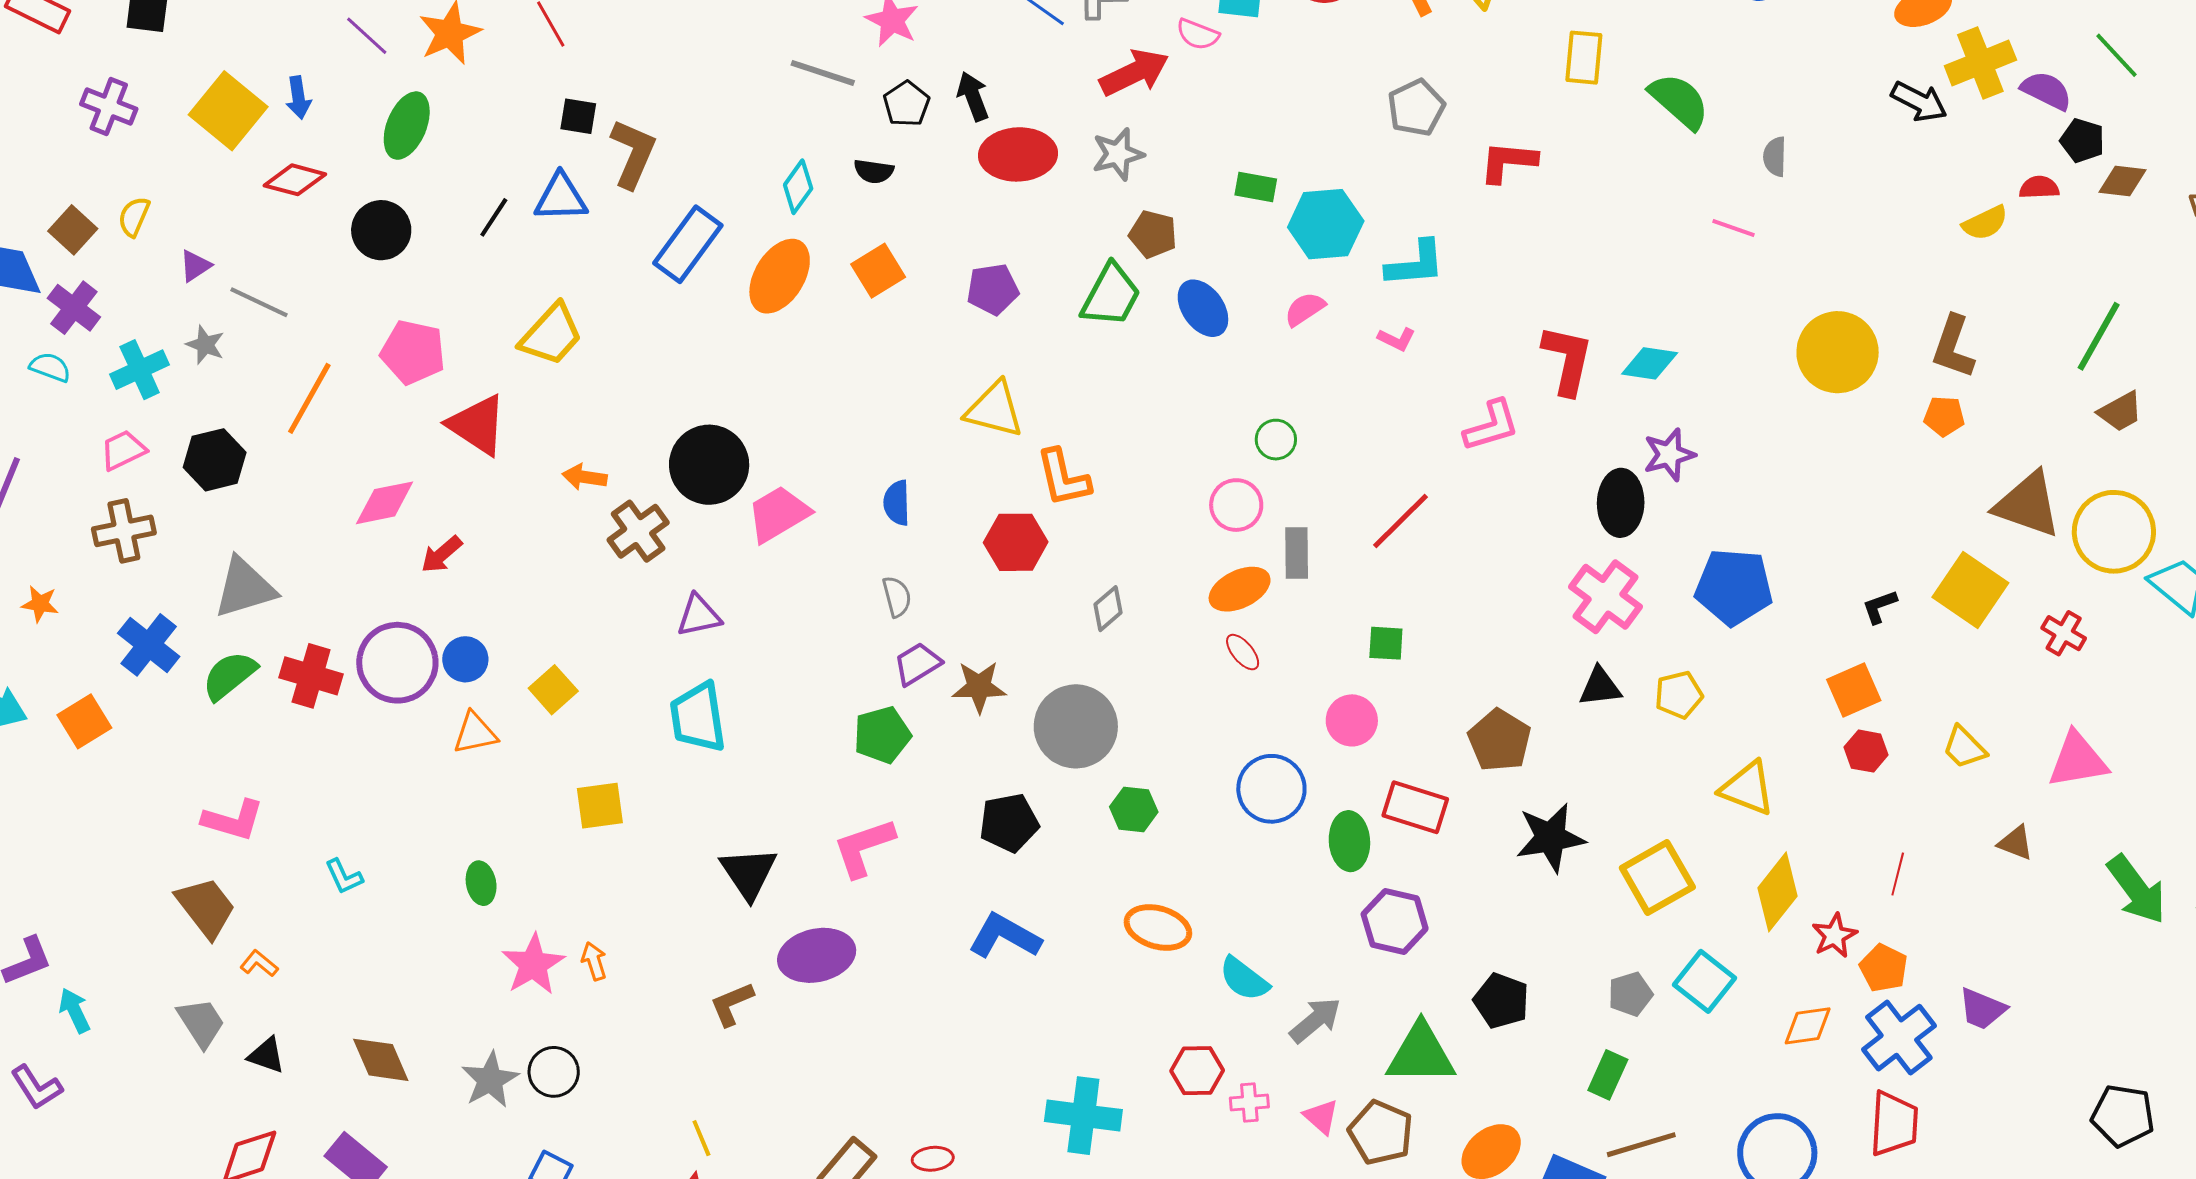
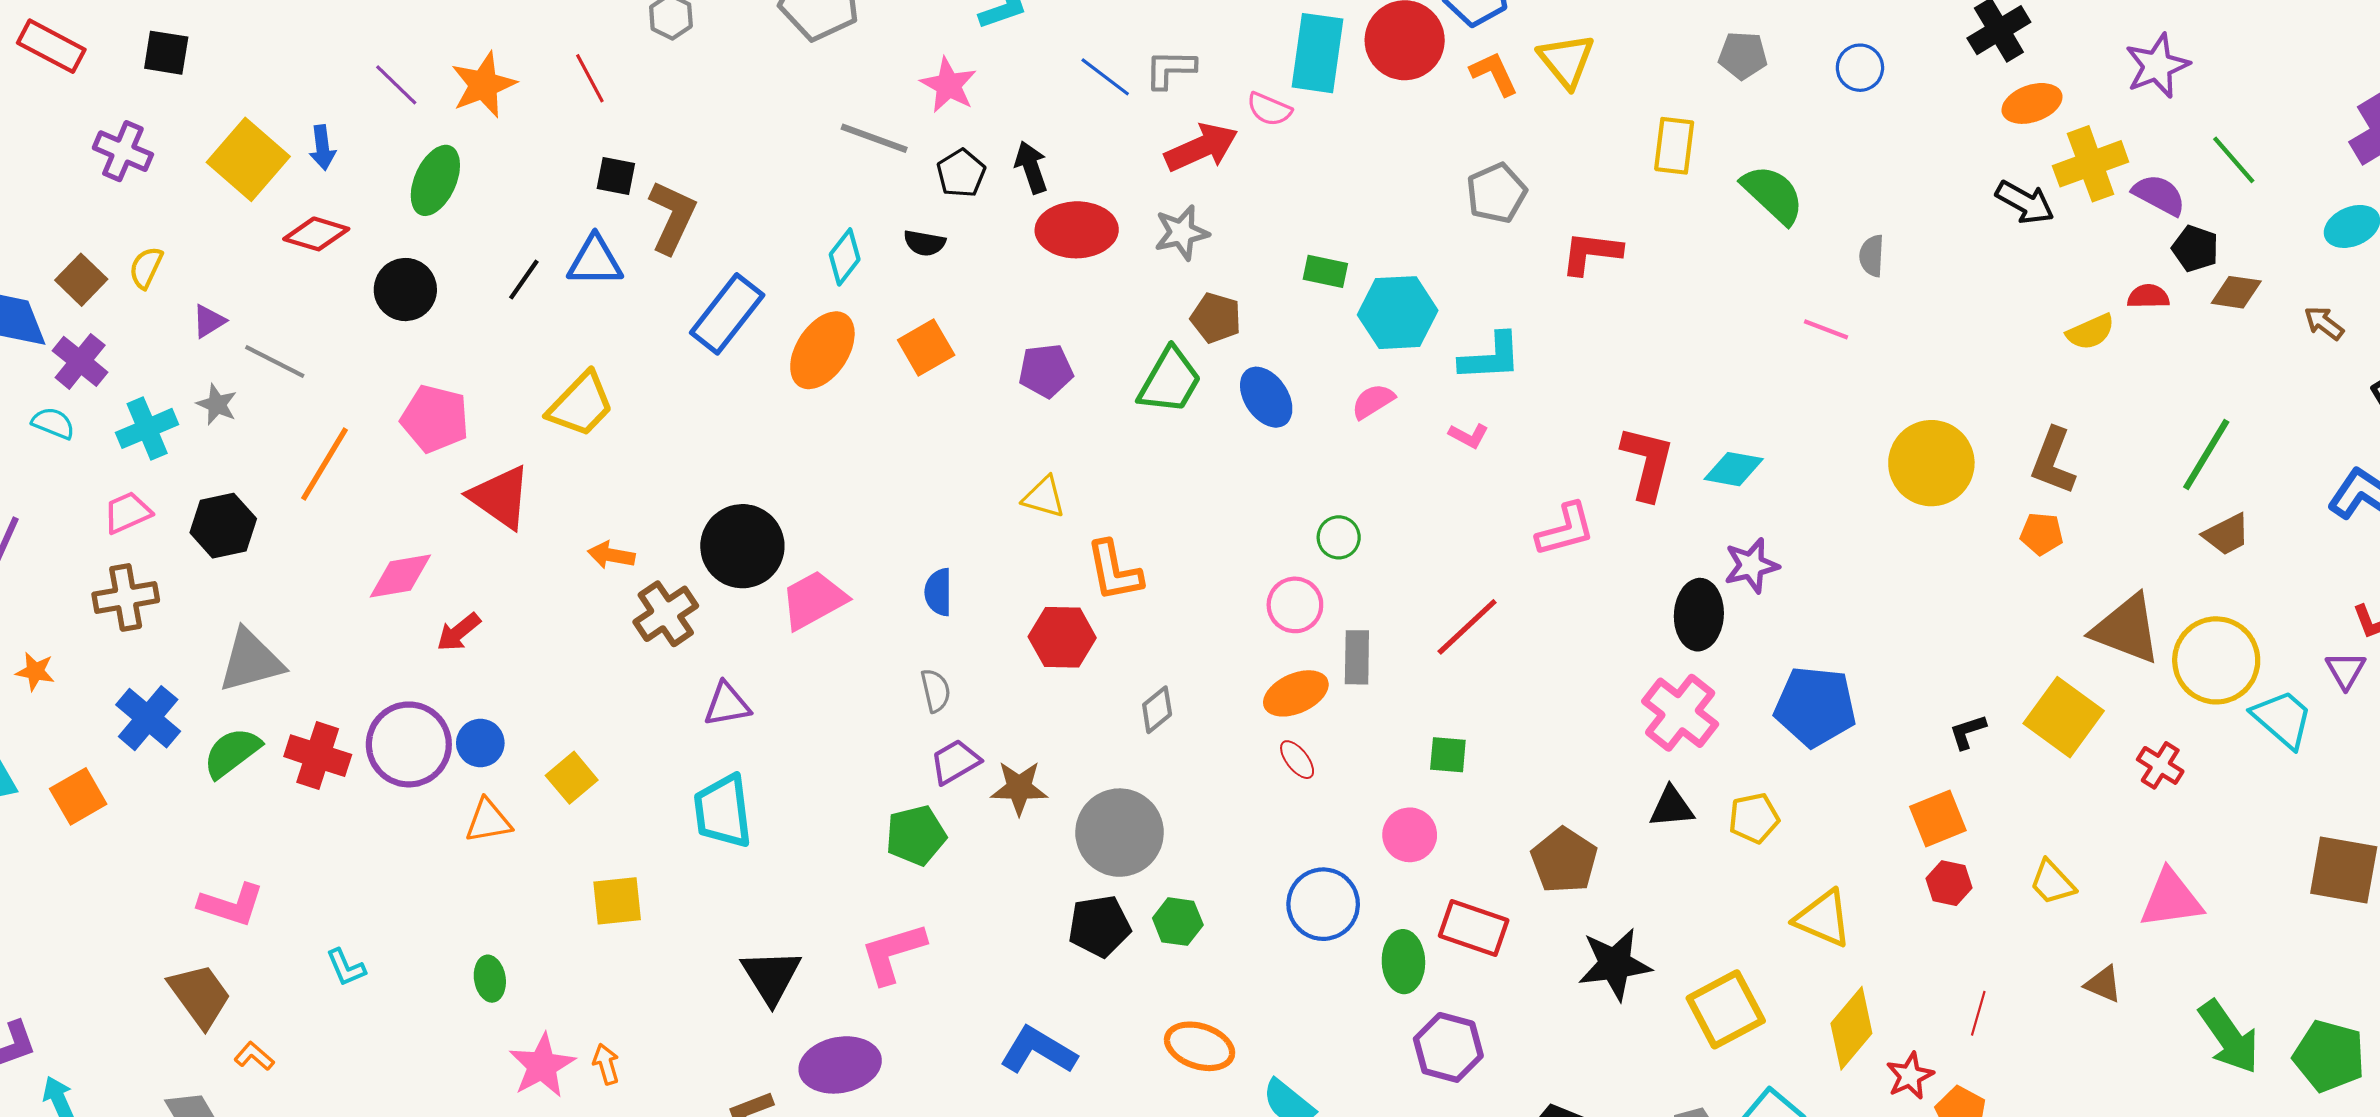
yellow triangle: (994, 410) -> (1044, 497), size x0.7
black pentagon: (1009, 823) -> (1099, 926), moved

